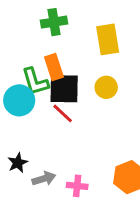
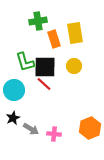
orange rectangle: (54, 67) -> (54, 39), moved
cyan circle: (19, 100) -> (14, 90), moved
gray arrow: (44, 179) -> (31, 129), turned 49

